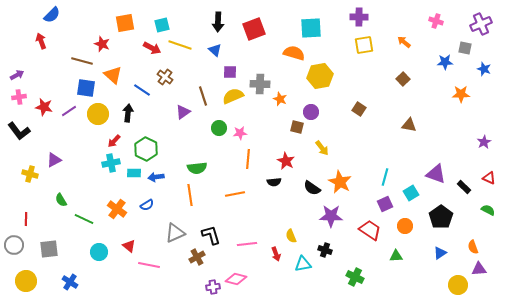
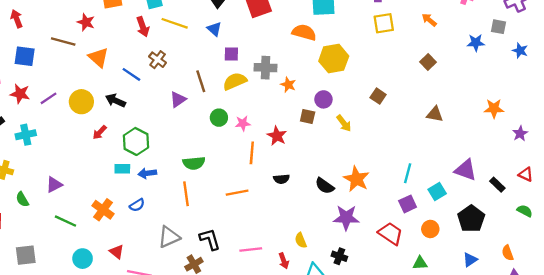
red arrow: (152, 48) -> (143, 27), turned 42
blue square: (86, 88) -> (25, 56), moved
orange star: (461, 94) -> (494, 109), moved
black arrow: (128, 113) -> (115, 101), turned -72
yellow arrow: (322, 148) -> (344, 123), moved
purple triangle: (54, 160) -> (54, 185), moved
red star: (286, 161) -> (277, 136), moved
cyan cross: (111, 163) -> (26, 135), moved
green semicircle: (61, 200) -> (22, 199), moved

